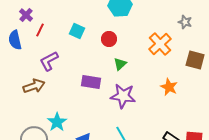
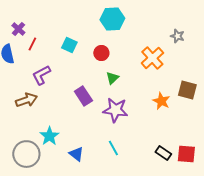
brown square: (195, 60) -> (187, 90), moved
purple rectangle: (91, 82) -> (83, 96), turned 48

